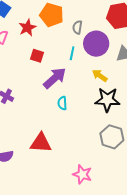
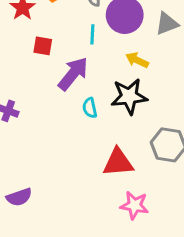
black star: (107, 100) -> (129, 96), moved
red triangle: (41, 143) -> (118, 162), moved

